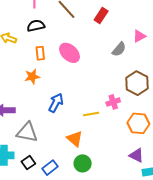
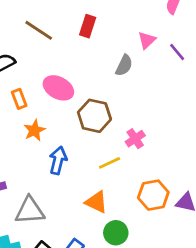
orange star: (32, 77) -> (34, 130), moved
brown hexagon: (137, 83) -> (94, 116), moved
orange hexagon: (138, 123) -> (153, 195), moved

